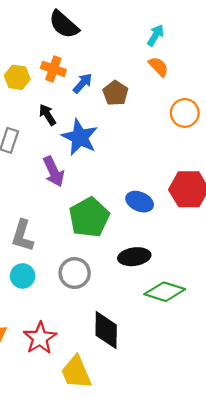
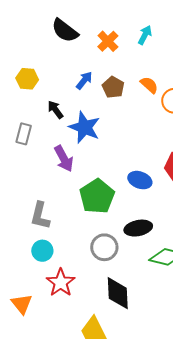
orange semicircle: (158, 67) -> (149, 85), moved
orange cross: (53, 69) -> (108, 41), moved, turned 30
gray circle: (75, 273) -> (104, 247), moved
red star: (40, 338) -> (61, 283), moved

